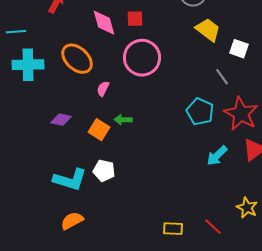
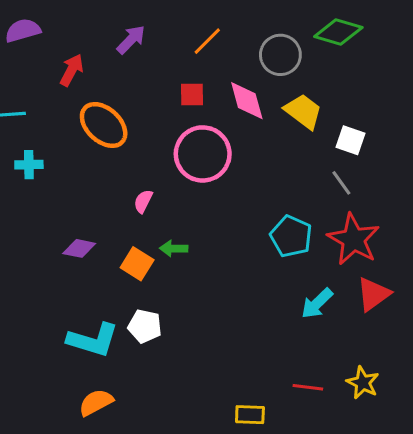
pink diamond: (104, 23) -> (247, 101), moved
orange ellipse: (77, 59) -> (104, 125), moved
cyan cross: (28, 65) -> (29, 165), size x0.6
gray line: (222, 77) -> (341, 183), moved
red line: (213, 227) -> (308, 387), moved, turned -36

